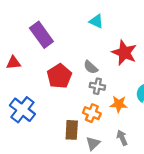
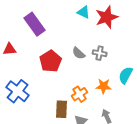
red star: (124, 53) -> (107, 17), moved, turned 30
gray cross: (97, 86) -> (100, 53), moved
orange cross: (92, 113) -> (80, 94), turned 35

